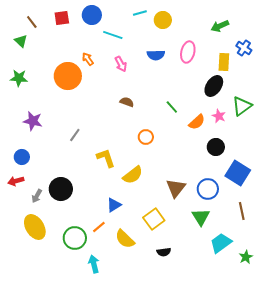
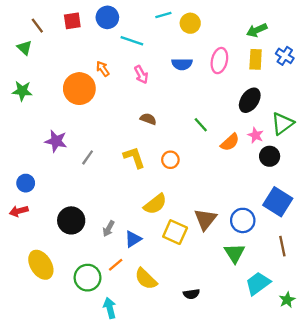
yellow rectangle: (224, 62) -> (256, 59), moved
purple star: (33, 121) -> (56, 141), moved
black circle: (216, 147) -> (270, 156), moved
yellow L-shape: (106, 158) -> (134, 157), moved
gray arrow: (37, 196) -> (109, 229), moved
yellow square: (154, 219) -> (175, 232), moved, turned -30

